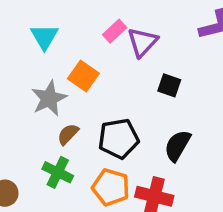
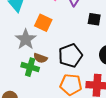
brown semicircle: (68, 134) -> (40, 58), turned -104
green cross: (58, 172) -> (30, 67), moved

